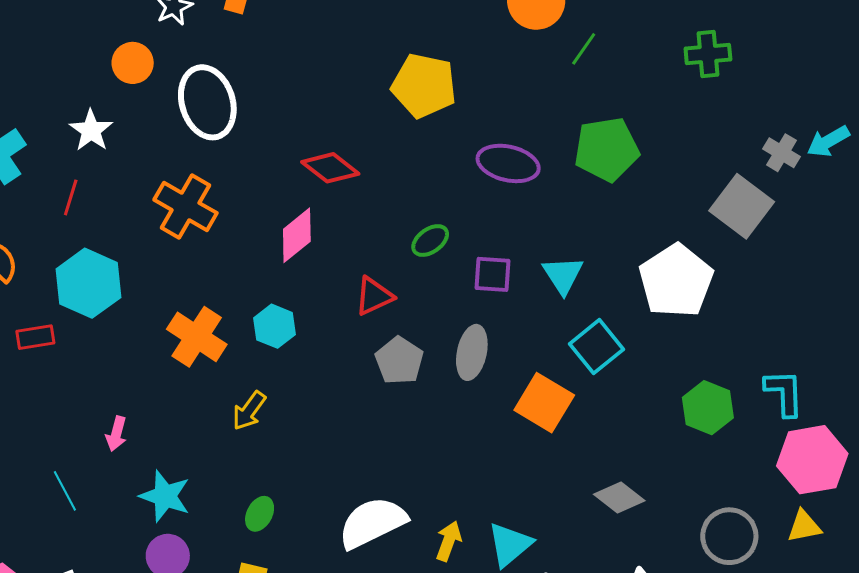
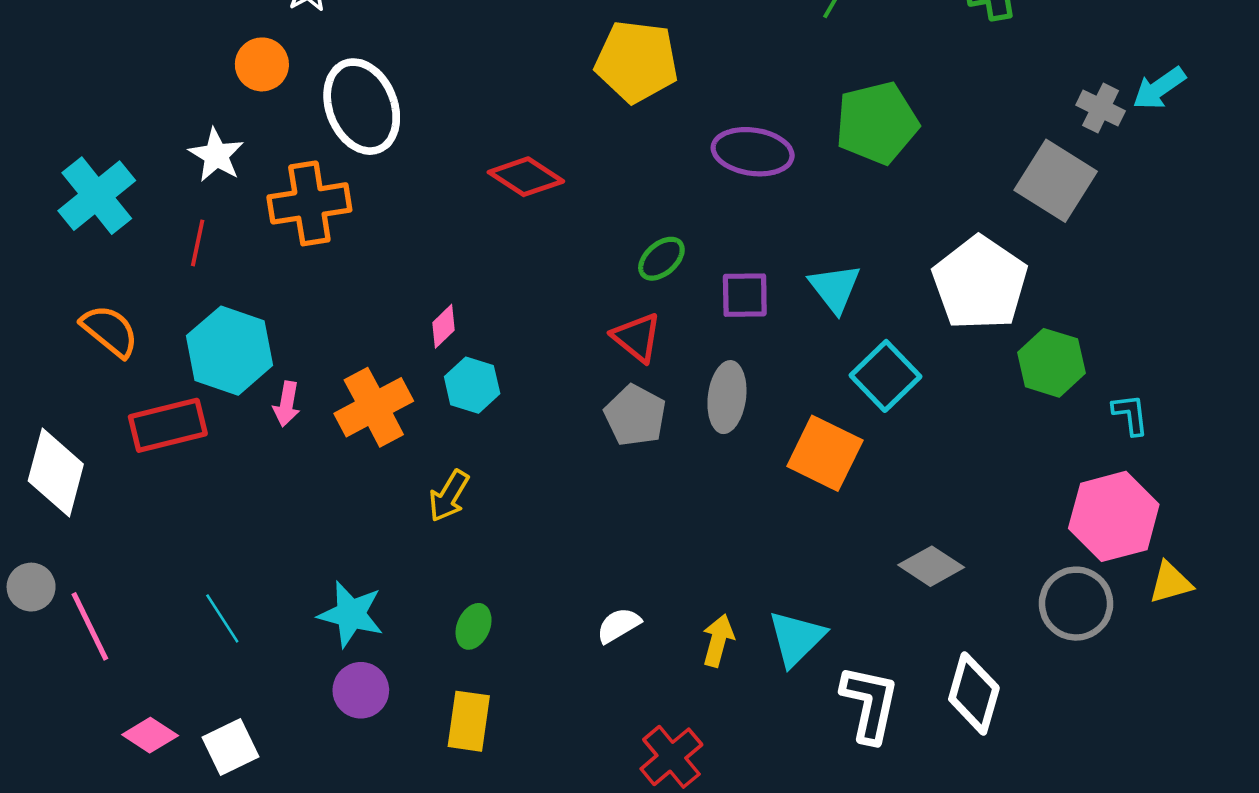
orange cross: (185, 206) -> (309, 203), moved, turned -34
pink diamond: (297, 235) -> (443, 326), moved, size x0.6
red triangle: (374, 296) -> (637, 337), moved, turned -51
red rectangle: (35, 337) -> (168, 425), size x1.5
orange cross: (197, 337) -> (374, 407), turned 34
cyan L-shape: (784, 393) -> (1130, 414), size x0.7
green hexagon: (708, 408) -> (1051, 363), moved
pink arrow: (116, 434) -> (287, 404), moved
pink hexagon: (812, 460) -> (1114, 516), moved
white semicircle: (372, 523) -> (619, 625), size x0.5

